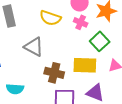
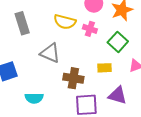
pink cross: (81, 22) -> (90, 29), moved
yellow rectangle: (85, 65) -> (104, 68), size x0.6

